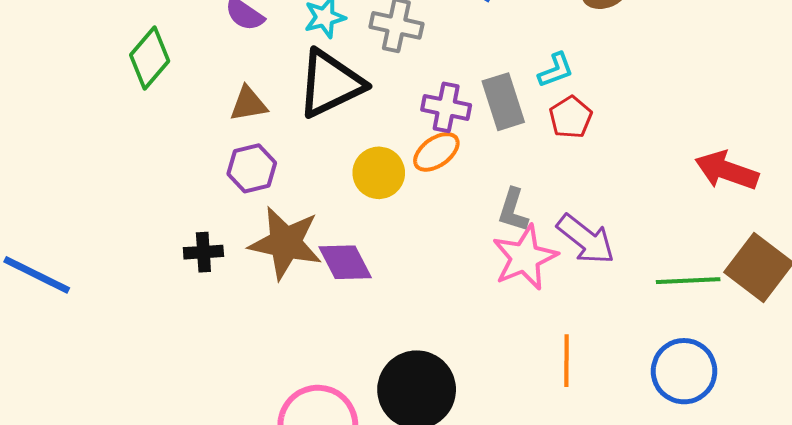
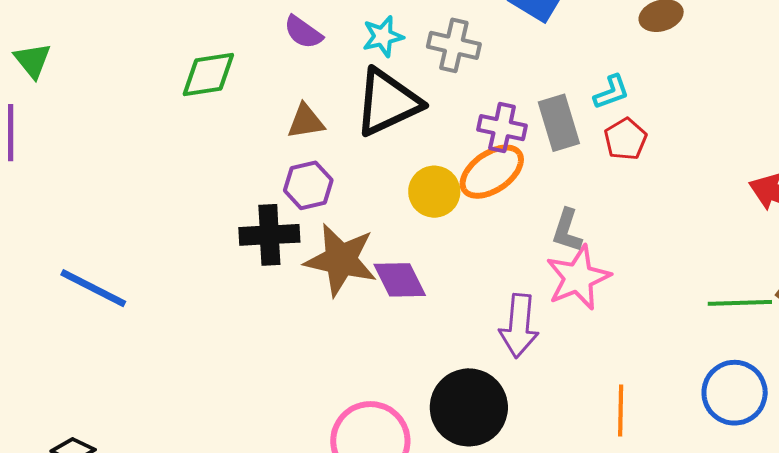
green diamond: (150, 58) -> (208, 74), turned 40
orange ellipse: (436, 152) -> (492, 172), size x1.4
purple arrow: (586, 239) -> (519, 326), moved, turned 56
black cross: (203, 252) -> (269, 235), moved, size x1.5
orange line: (567, 361) -> (621, 410), moved

